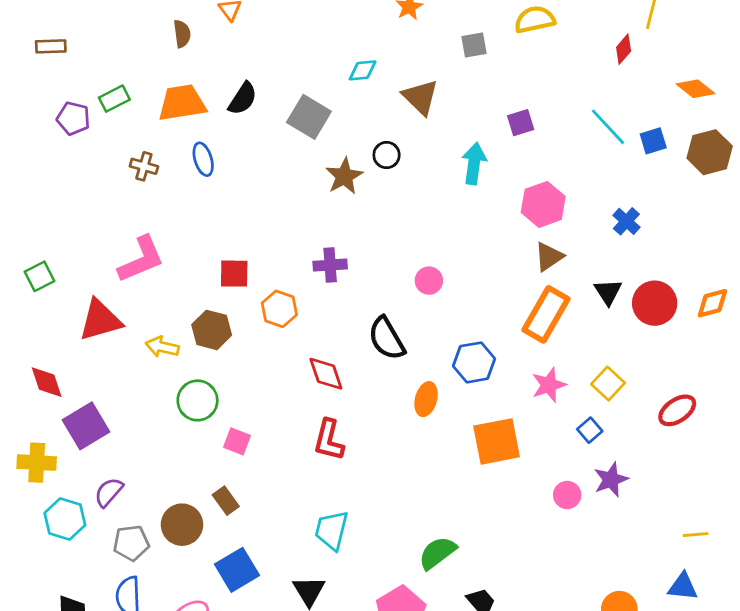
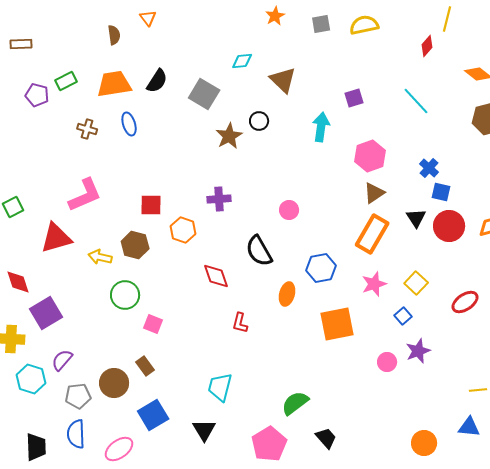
gray square: (474, 45) -> (321, 24), moved
blue square: (653, 141) -> (441, 192), moved, turned 30
red L-shape: (329, 440) -> (240, 323), moved, size x0.7

